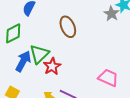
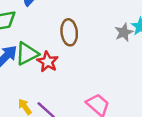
red star: (52, 66) -> (48, 62), moved, turned -30

